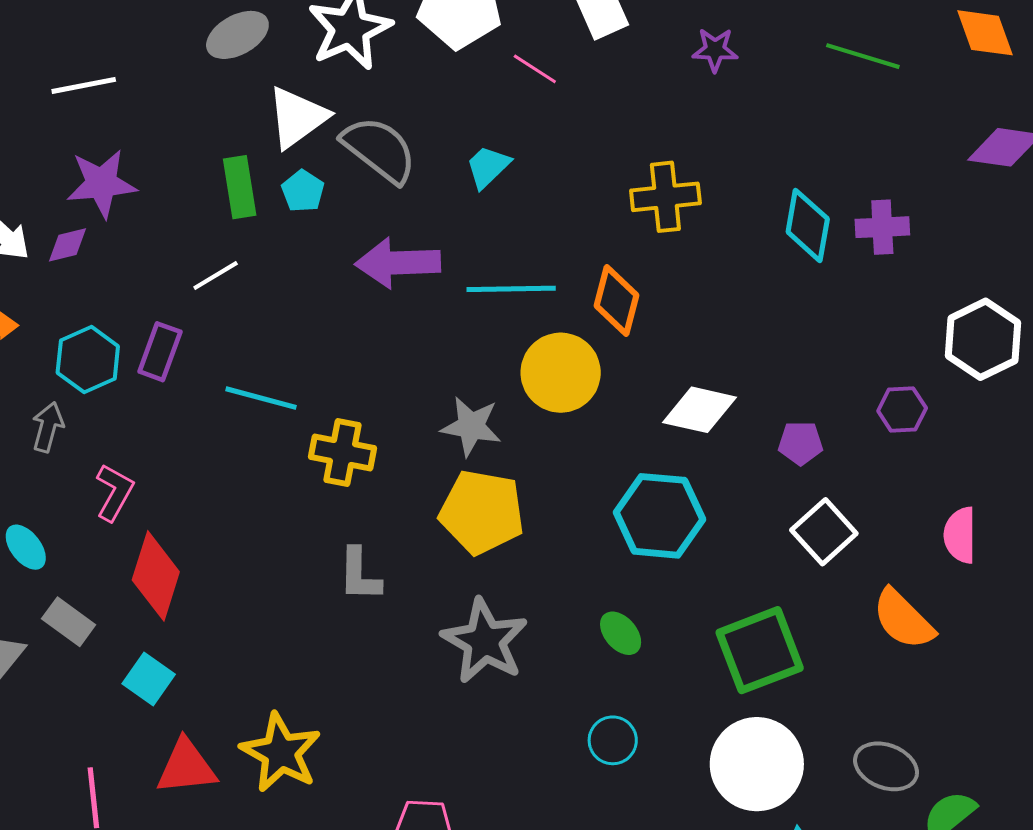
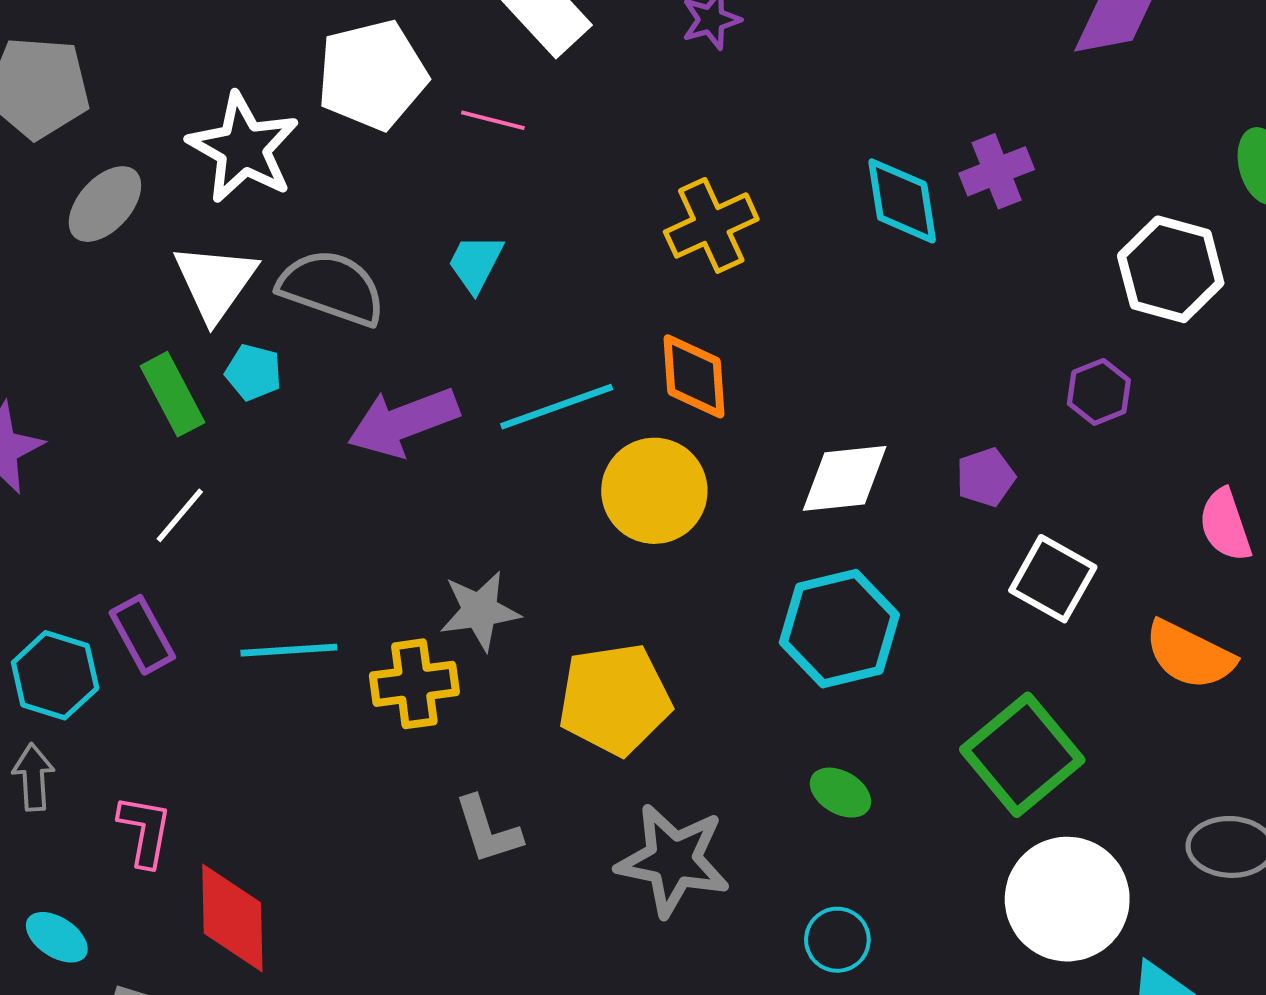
purple rectangle: (160, 352) -> (142, 635), turned -30
gray star: (471, 426) -> (480, 611), moved
cyan circle: (613, 740) -> (837, 940), moved

